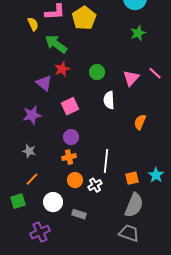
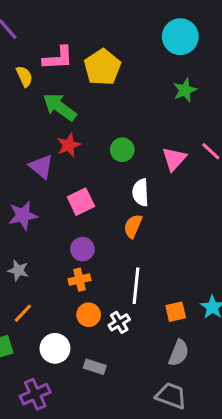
orange semicircle: (140, 122) -> (133, 226), moved
gray semicircle: (134, 205) -> (179, 353), size x0.7

